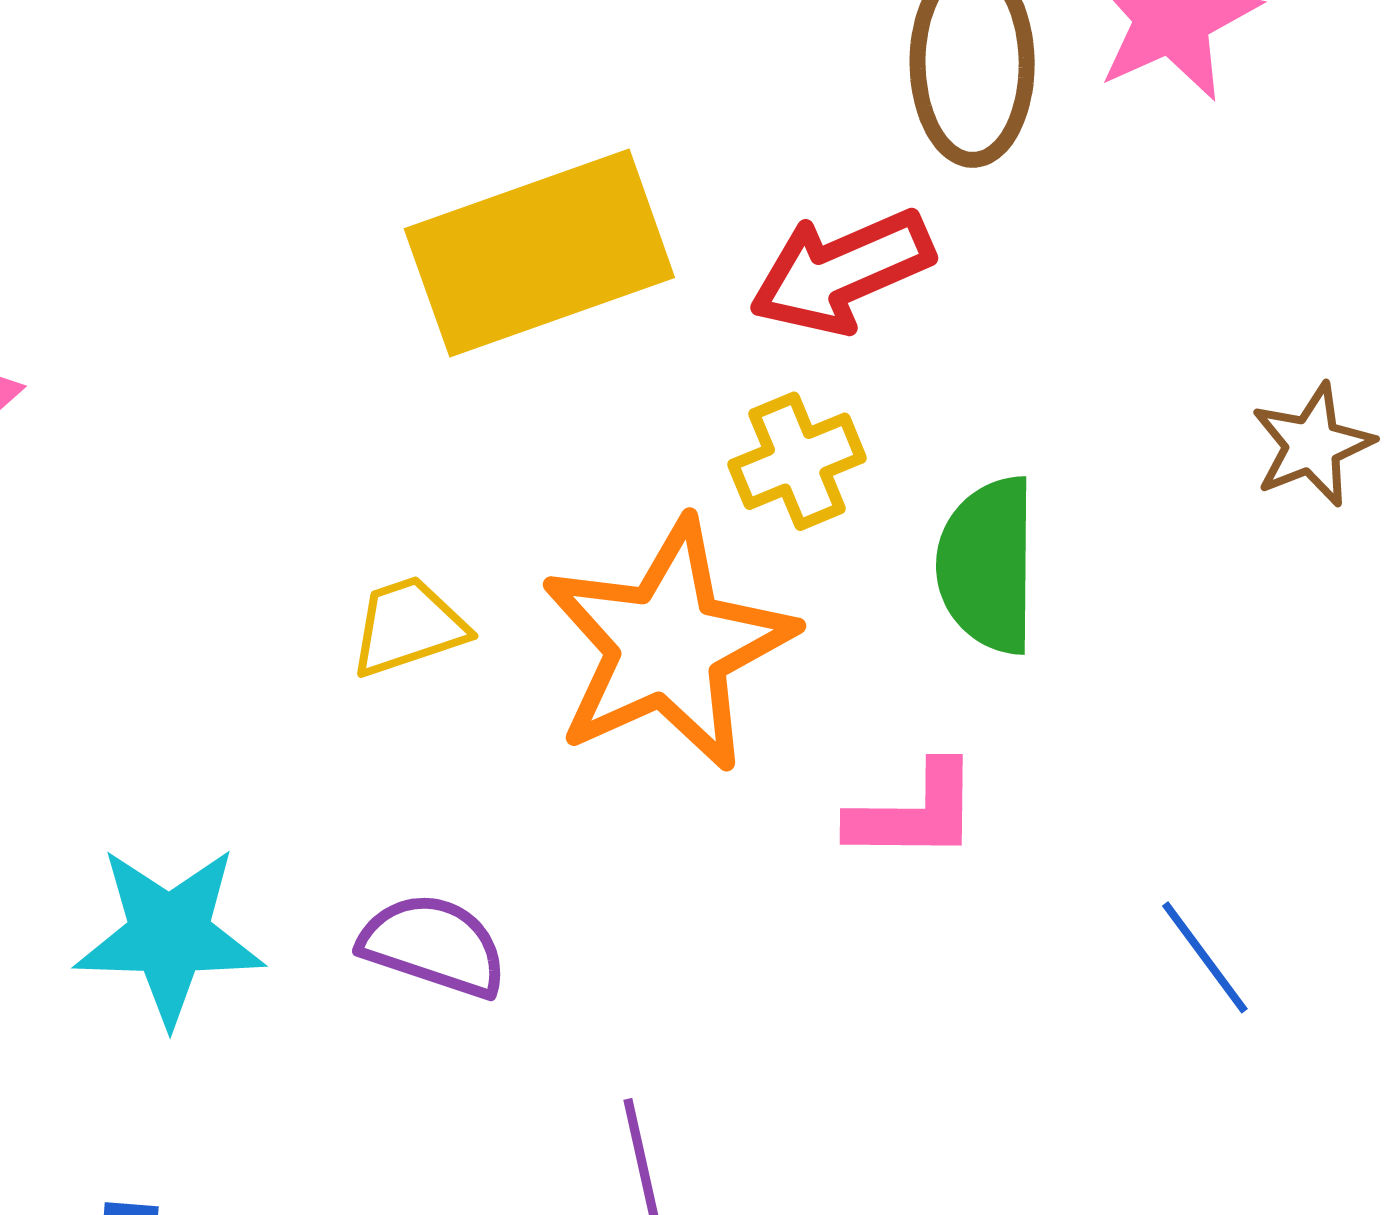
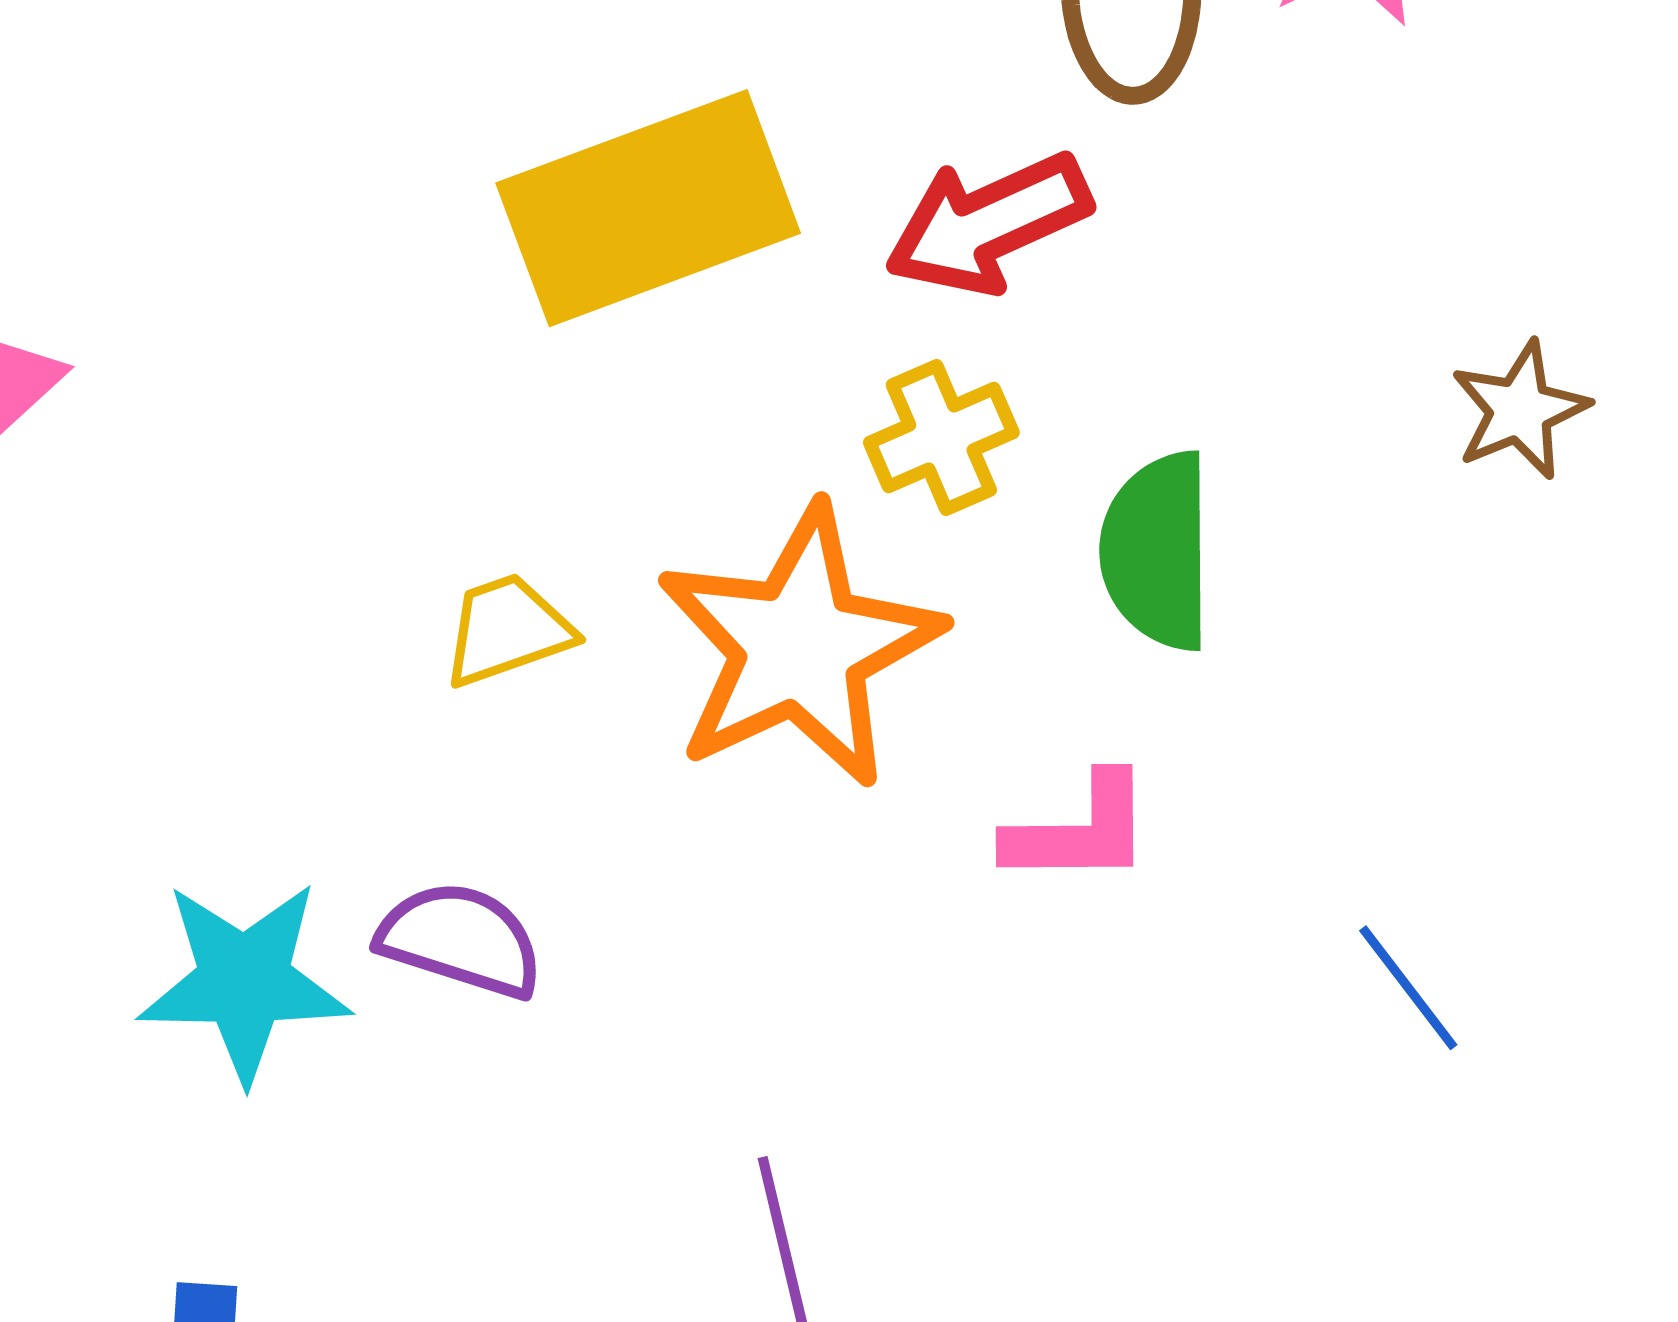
purple semicircle: (434, 945) -> (461, 940), moved

